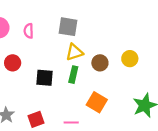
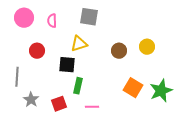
yellow triangle: (74, 52) -> (79, 44), moved
green rectangle: (73, 75) -> (78, 86), moved
orange square: (97, 102) -> (133, 88), moved

